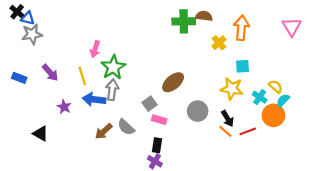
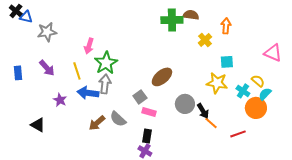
pink triangle: (292, 27) -> (273, 53), moved, turned -36
orange arrow: (241, 28) -> (226, 26), size x0.7
gray star: (32, 34) -> (47, 32), moved
blue rectangle: (19, 78) -> (18, 73), turned 64
black arrow: (228, 119) -> (203, 111), moved
red line: (248, 131) -> (238, 134), moved

